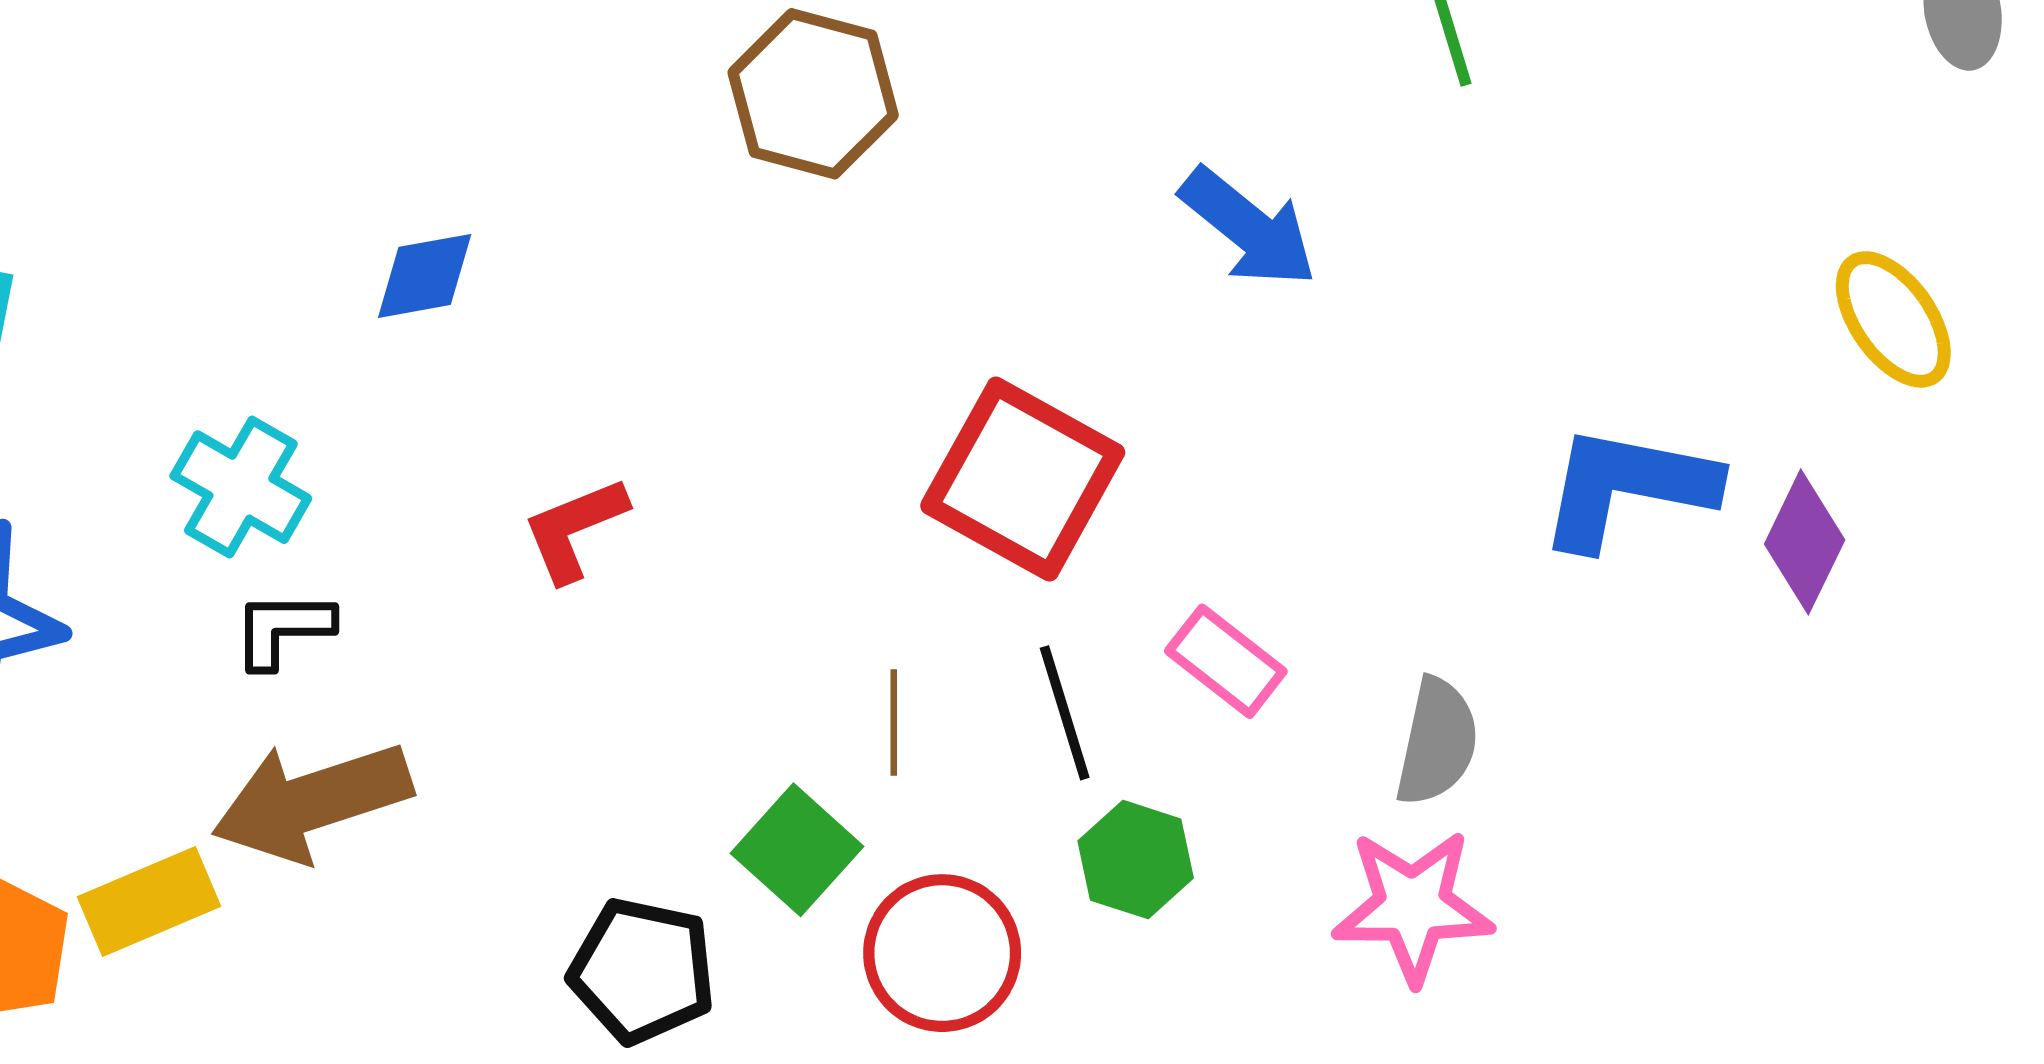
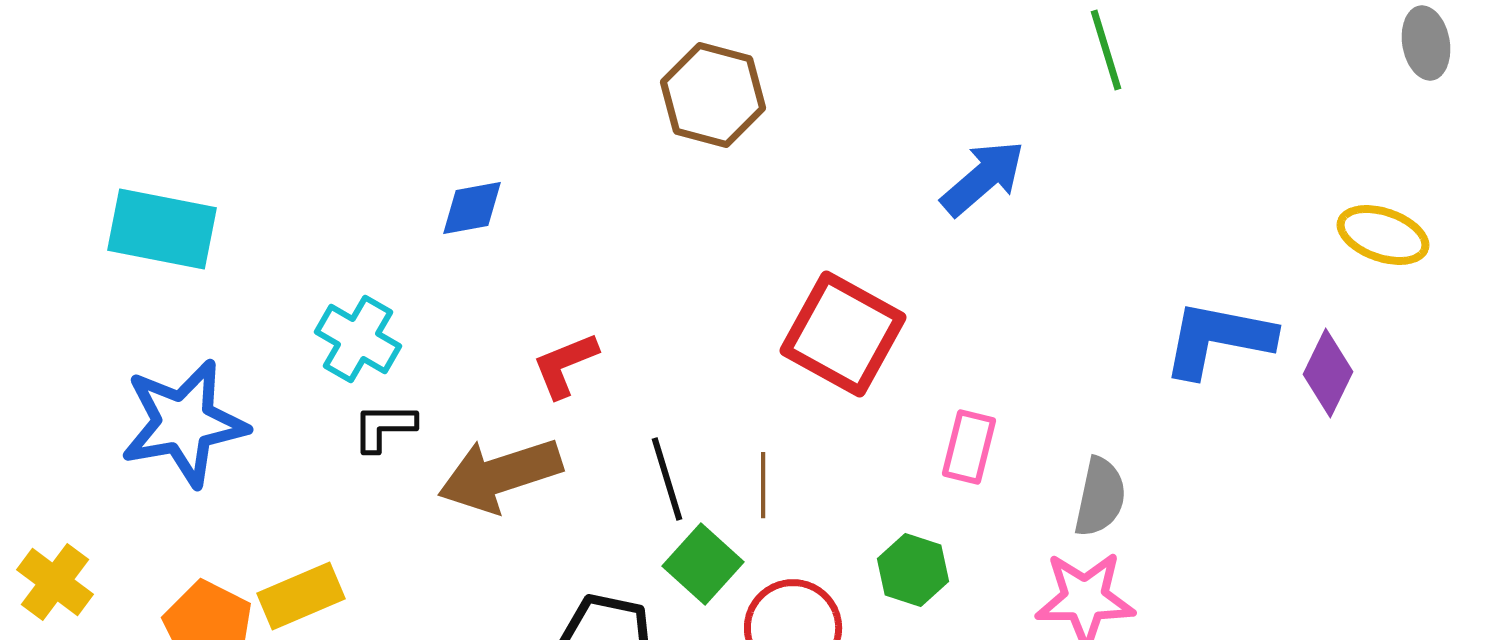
blue arrow: (1248, 228) -> (983, 178), turned -80
yellow ellipse: (1893, 319) -> (1383, 235), turned -36
pink rectangle: (1226, 661) -> (969, 447), turned 66
black line: (1065, 713) -> (667, 479), moved
brown arrow: (312, 801) -> (500, 475), moved

